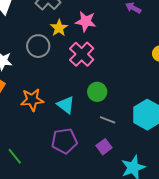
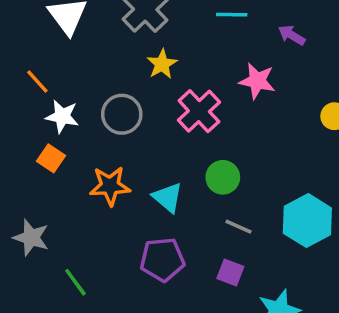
pink star: (86, 21) -> (257, 81), moved
gray circle: (38, 46) -> (122, 114), moved
purple square: (104, 147) -> (230, 273), turned -35

